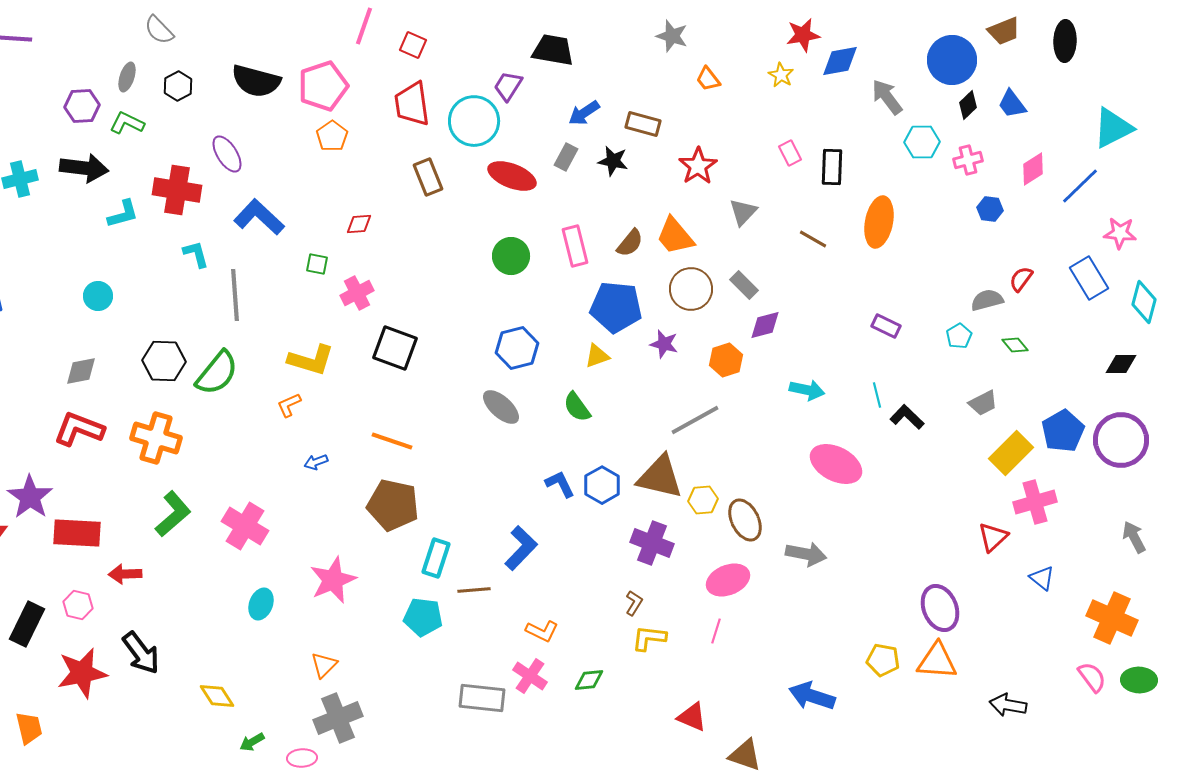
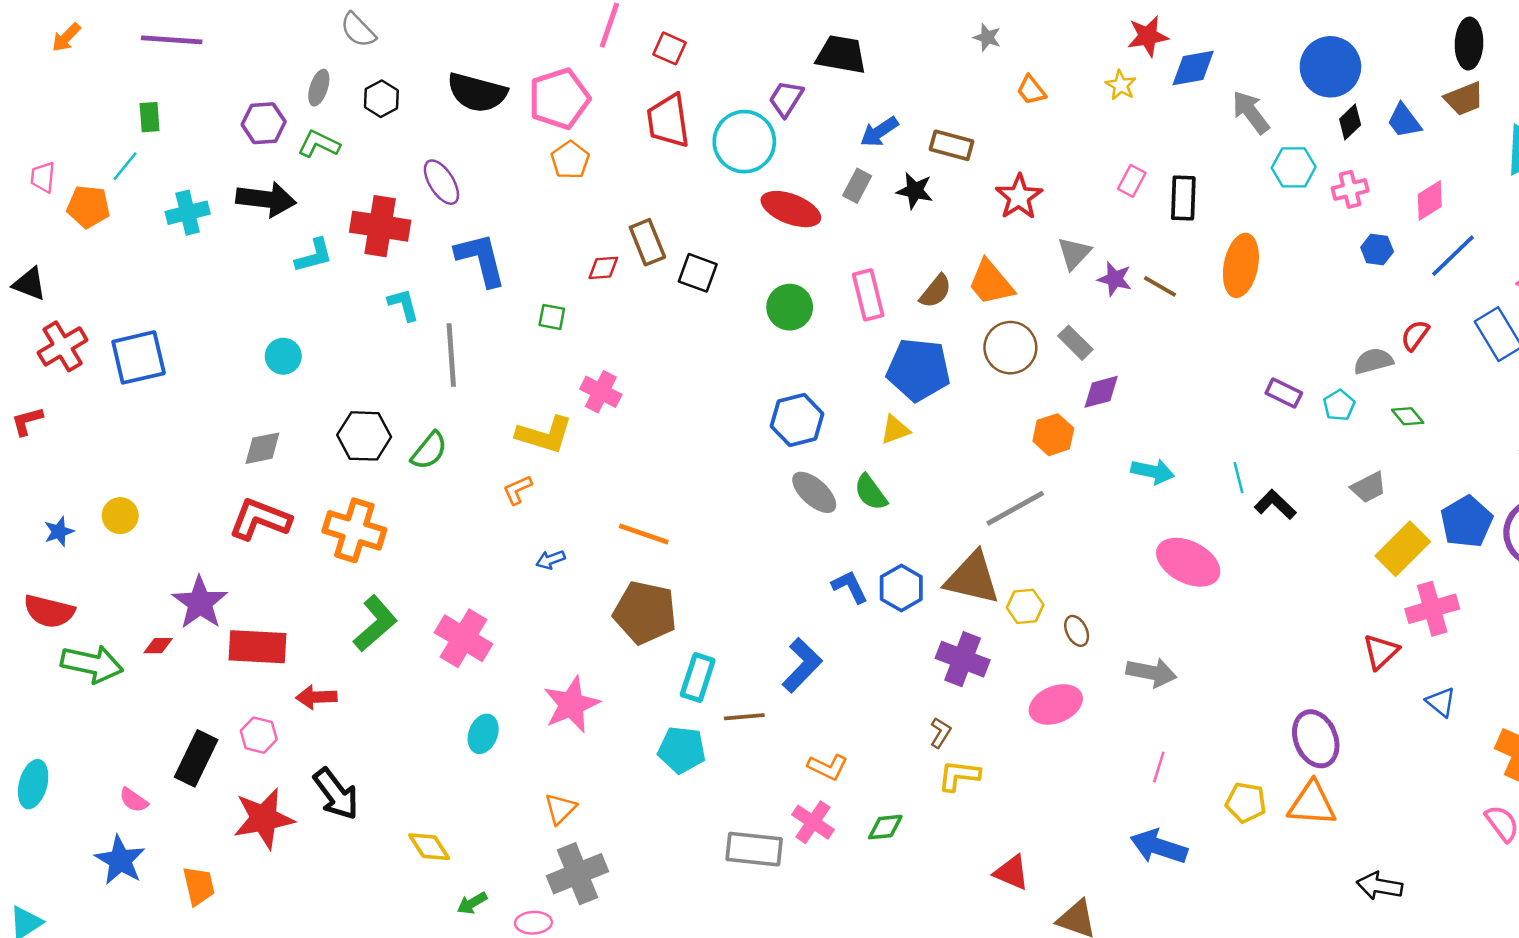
brown trapezoid: (1004, 31) -> (1464, 99), moved
gray star: (672, 36) -> (987, 37), size x0.7
pink rectangle: (790, 153) -> (1132, 181), turned 55
brown rectangle: (428, 177) -> (647, 242), moved
blue line: (1080, 186) -> (1453, 256), moved
blue L-shape: (259, 217) -> (481, 259), turned 33
pink cross: (357, 293) -> (601, 392), moved, turned -36
purple rectangle: (886, 326) -> (1284, 393), moved
purple star: (664, 344) -> (1115, 279), moved
black square: (395, 348) -> (698, 273), moved, size x0.7
green semicircle: (217, 373) -> (429, 451), size x0.7
gray ellipse: (501, 407) -> (814, 492), moved
brown ellipse: (745, 520) -> (1077, 631), size x0.6
pink line: (716, 631) -> (1159, 767), moved
black arrow: (1008, 705) -> (1379, 886), moved

